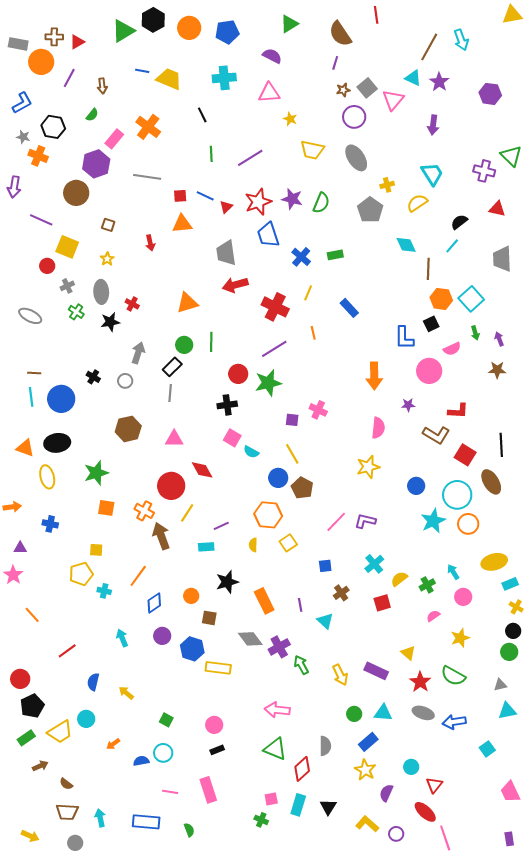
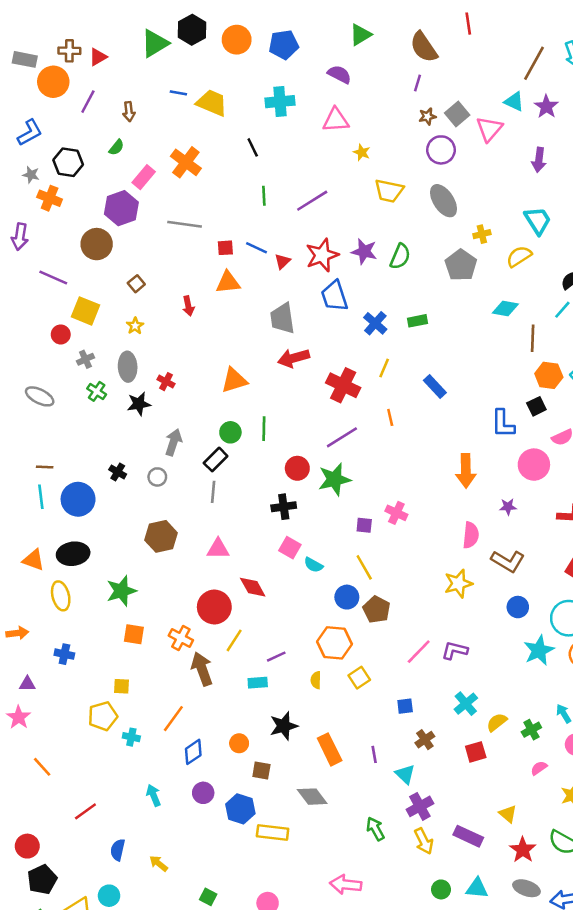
brown square: (108, 225) -> (136, 284), turned 32
cyan diamond: (406, 245) -> (505, 308), turned -55
brown L-shape: (436, 435) -> (508, 561), moved
purple cross: (279, 647) -> (420, 806), moved

